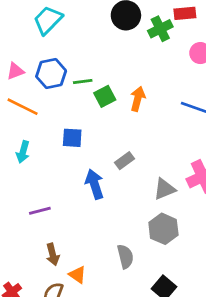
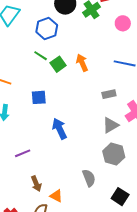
blue hexagon: (51, 74) -> (47, 28), moved
green line: (83, 81) -> (41, 56), turned 48
orange arrow: (138, 99) -> (82, 63), turned -30
gray rectangle: (124, 161) -> (109, 94), moved, turned 32

